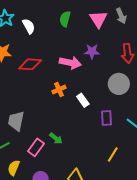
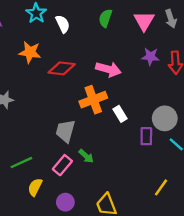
purple star: (92, 51) -> (150, 57), moved
gray circle: (119, 84) -> (165, 118), moved
orange cross: (59, 90) -> (93, 100), size x1.6
gray trapezoid: (16, 121) -> (65, 131), moved
yellow line: (113, 154) -> (161, 187), moved

